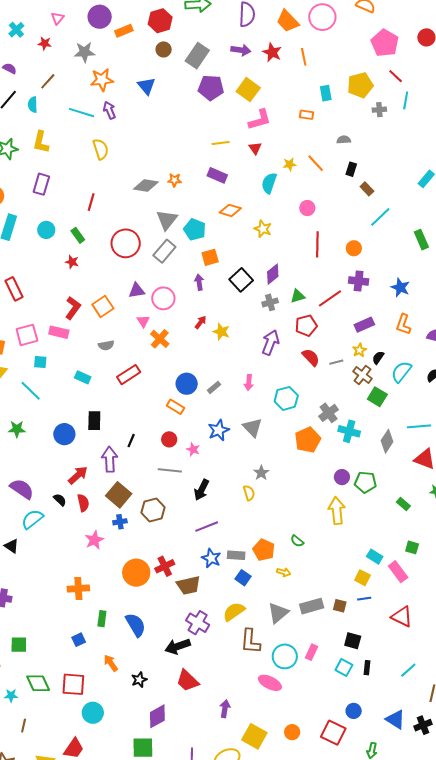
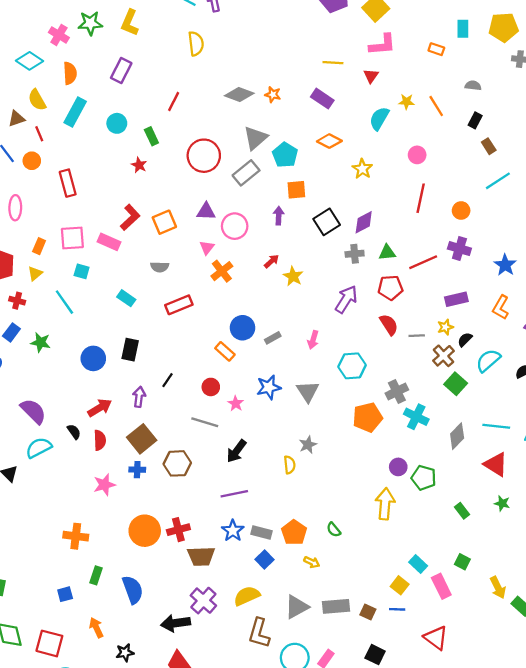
purple arrow: (110, 459) -> (139, 397), size x0.7

